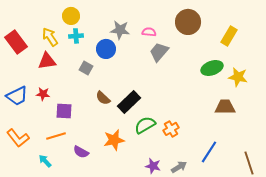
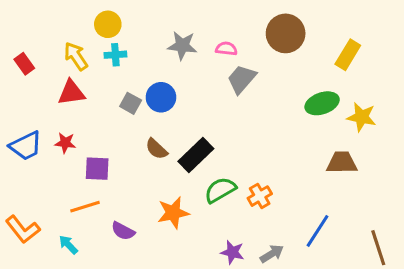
red rectangle: (16, 42) -> (24, 64), size x0.6
blue circle: (106, 49) -> (161, 97), moved
orange L-shape: (18, 138) -> (23, 229), moved

